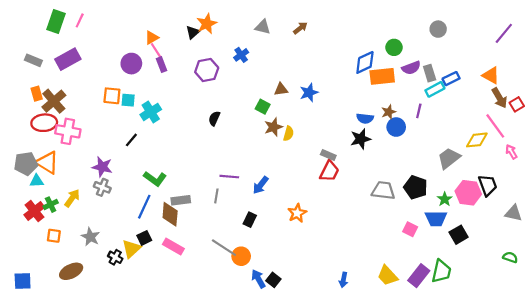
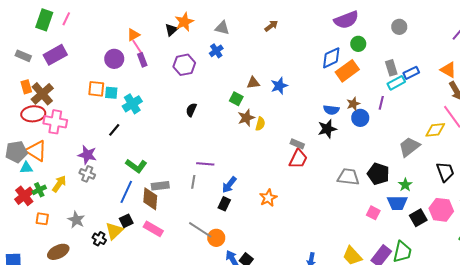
gray triangle: (263, 27) -> (222, 28), moved
purple semicircle: (411, 68) -> (346, 20), moved, size x1.4
orange rectangle: (382, 76) -> (347, 71), turned -30
blue arrow: (261, 185) -> (229, 185), moved
pink hexagon: (468, 193) -> (441, 210), moved

